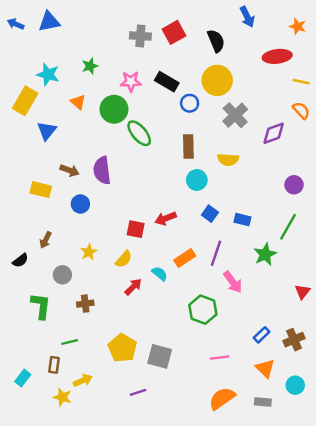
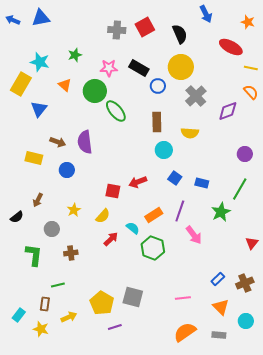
red ellipse: (277, 56) -> (231, 47), turned 35
green hexagon: (203, 310) -> (153, 248), moved
yellow pentagon: (122, 348) -> (102, 303), moved
yellow star: (62, 397) -> (41, 329), moved

